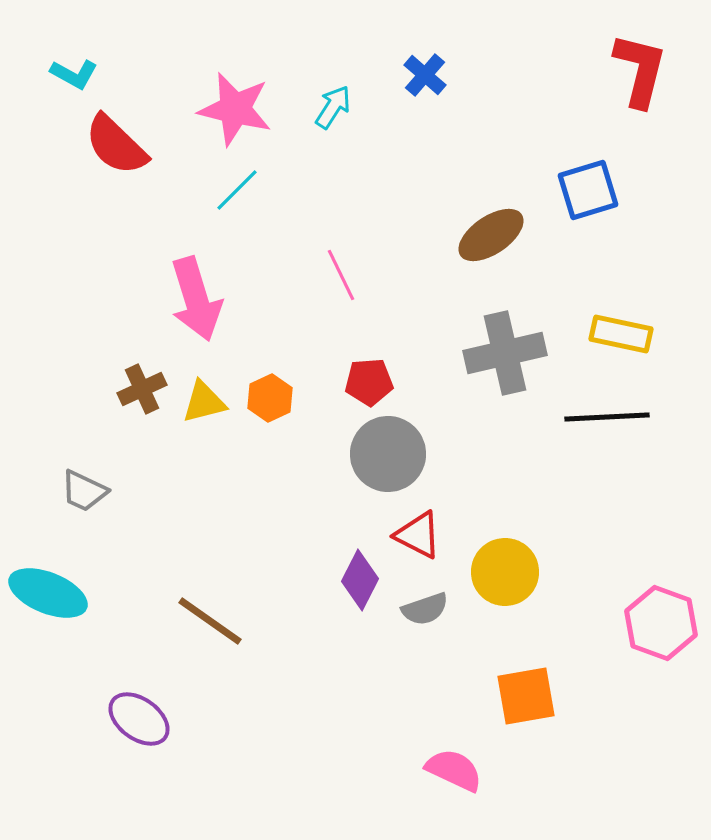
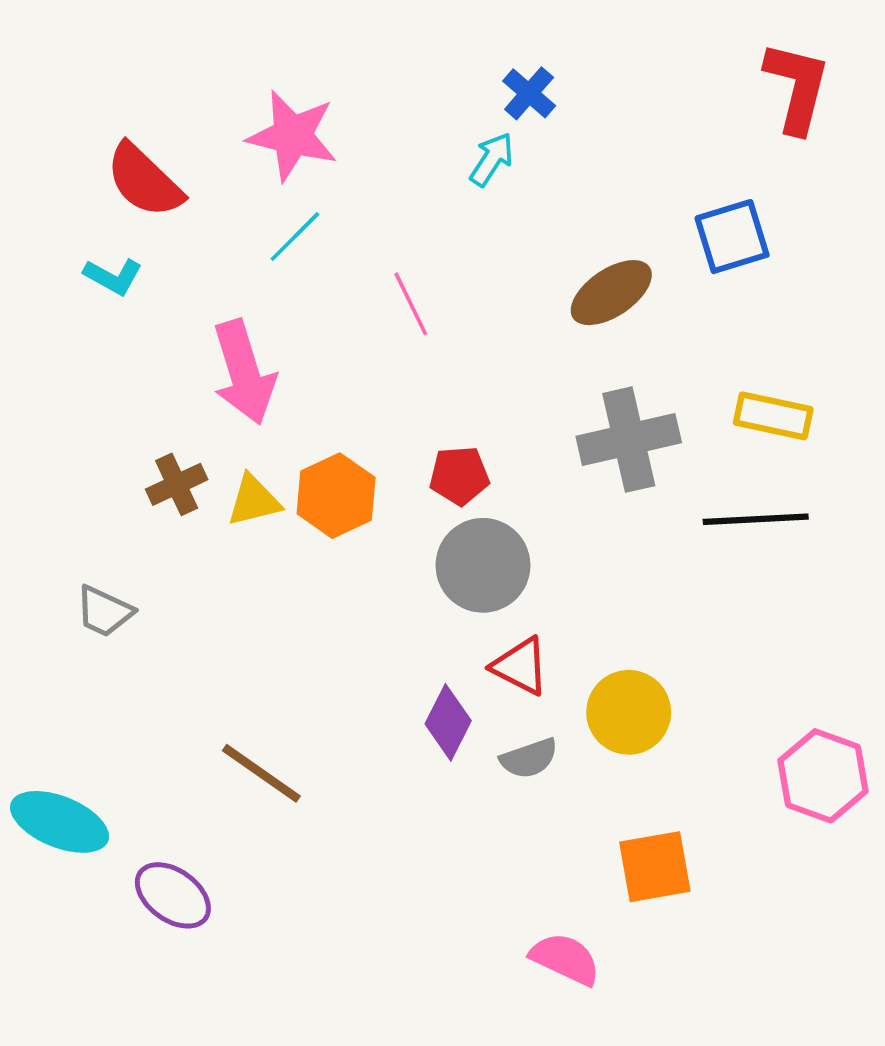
cyan L-shape: (74, 74) -> (113, 276), moved
cyan arrow: (333, 107) -> (492, 159), moved
pink line: (341, 275) -> (411, 304), moved
orange hexagon: (270, 398) -> (336, 496), size x1.4
cyan ellipse: (48, 593) -> (60, 822), moved

